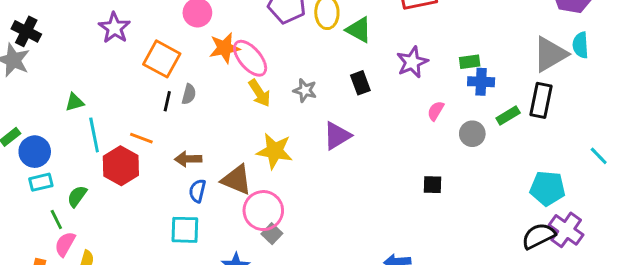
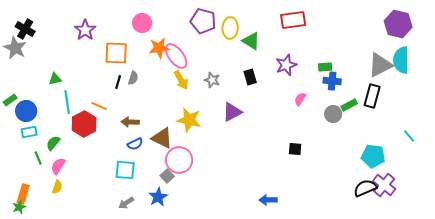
cyan semicircle: (581, 45) -> (401, 60), size x1.5
orange square: (162, 59) -> (116, 53), turned -30
gray circle: (472, 134) -> (333, 114), moved
blue semicircle: (197, 191) -> (135, 144), turned -133
gray square: (272, 234) -> (167, 176), moved
pink semicircle: (65, 244) -> (58, 166), moved

